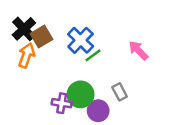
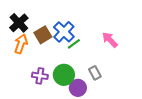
brown square: (42, 36) -> (43, 35), moved
purple cross: (62, 103) -> (40, 76), moved

